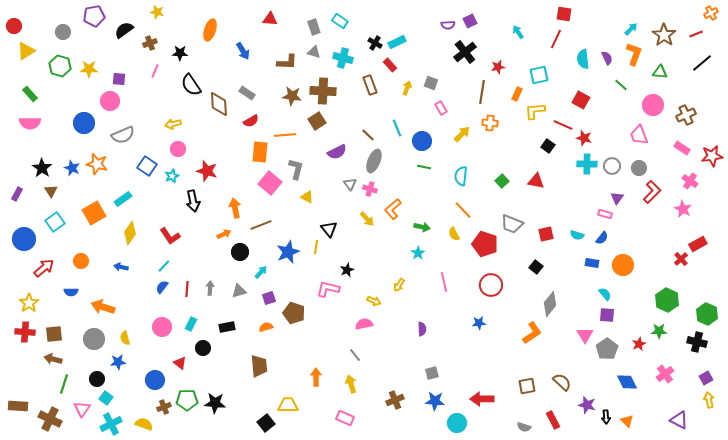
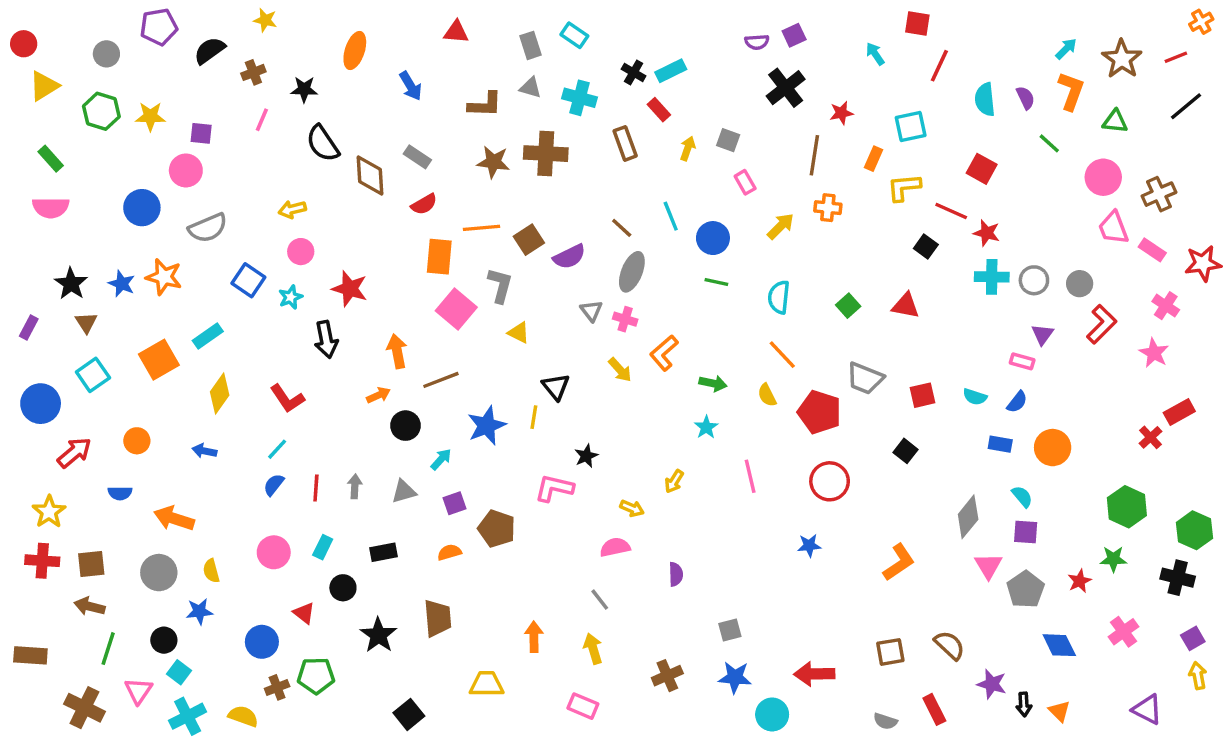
red square: (564, 14) -> (917, 23), moved
brown square: (317, 121) -> (529, 240), moved
pink trapezoid: (639, 135) -> (1113, 228), moved
gray diamond: (550, 304) -> (968, 517), moved
purple semicircle: (422, 329) -> (676, 574), moved
black star: (215, 403) -> (378, 635), moved, turned 30
brown rectangle: (18, 406) -> (30, 655), moved
black square: (266, 423) -> (409, 714), moved

